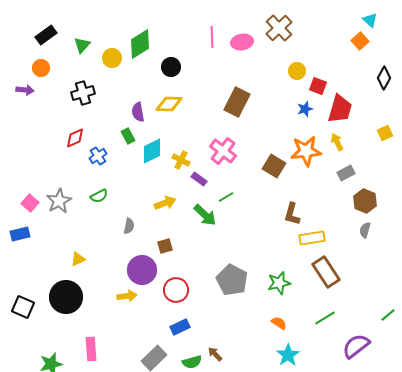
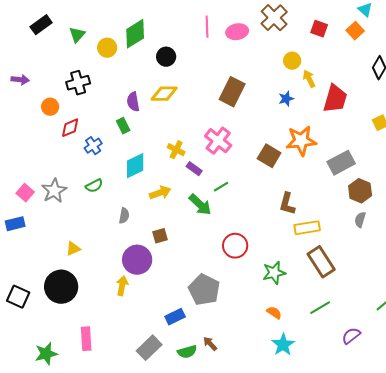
orange circle: (41, 68) -> (50, 107), moved
red square: (318, 86) -> (319, 29), moved
blue star: (305, 109) -> (286, 99), moved
yellow arrow: (337, 142) -> (309, 79), moved
cyan diamond: (152, 151) -> (135, 166), moved
gray rectangle: (346, 173) -> (341, 163), size x1.5
gray pentagon: (232, 280) -> (204, 290), moved
red circle: (176, 290) -> (235, 246), moved
yellow arrow: (127, 296) -> (122, 286), turned -72
purple semicircle: (356, 346) -> (351, 336), size x0.7

